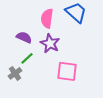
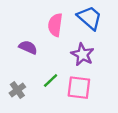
purple star: (50, 43) -> (82, 54), moved
green line: (27, 58) -> (51, 81), moved

